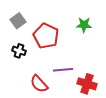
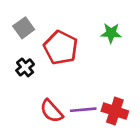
black cross: (19, 51) -> (25, 67), turned 32
purple line: (63, 70) -> (83, 110), moved

